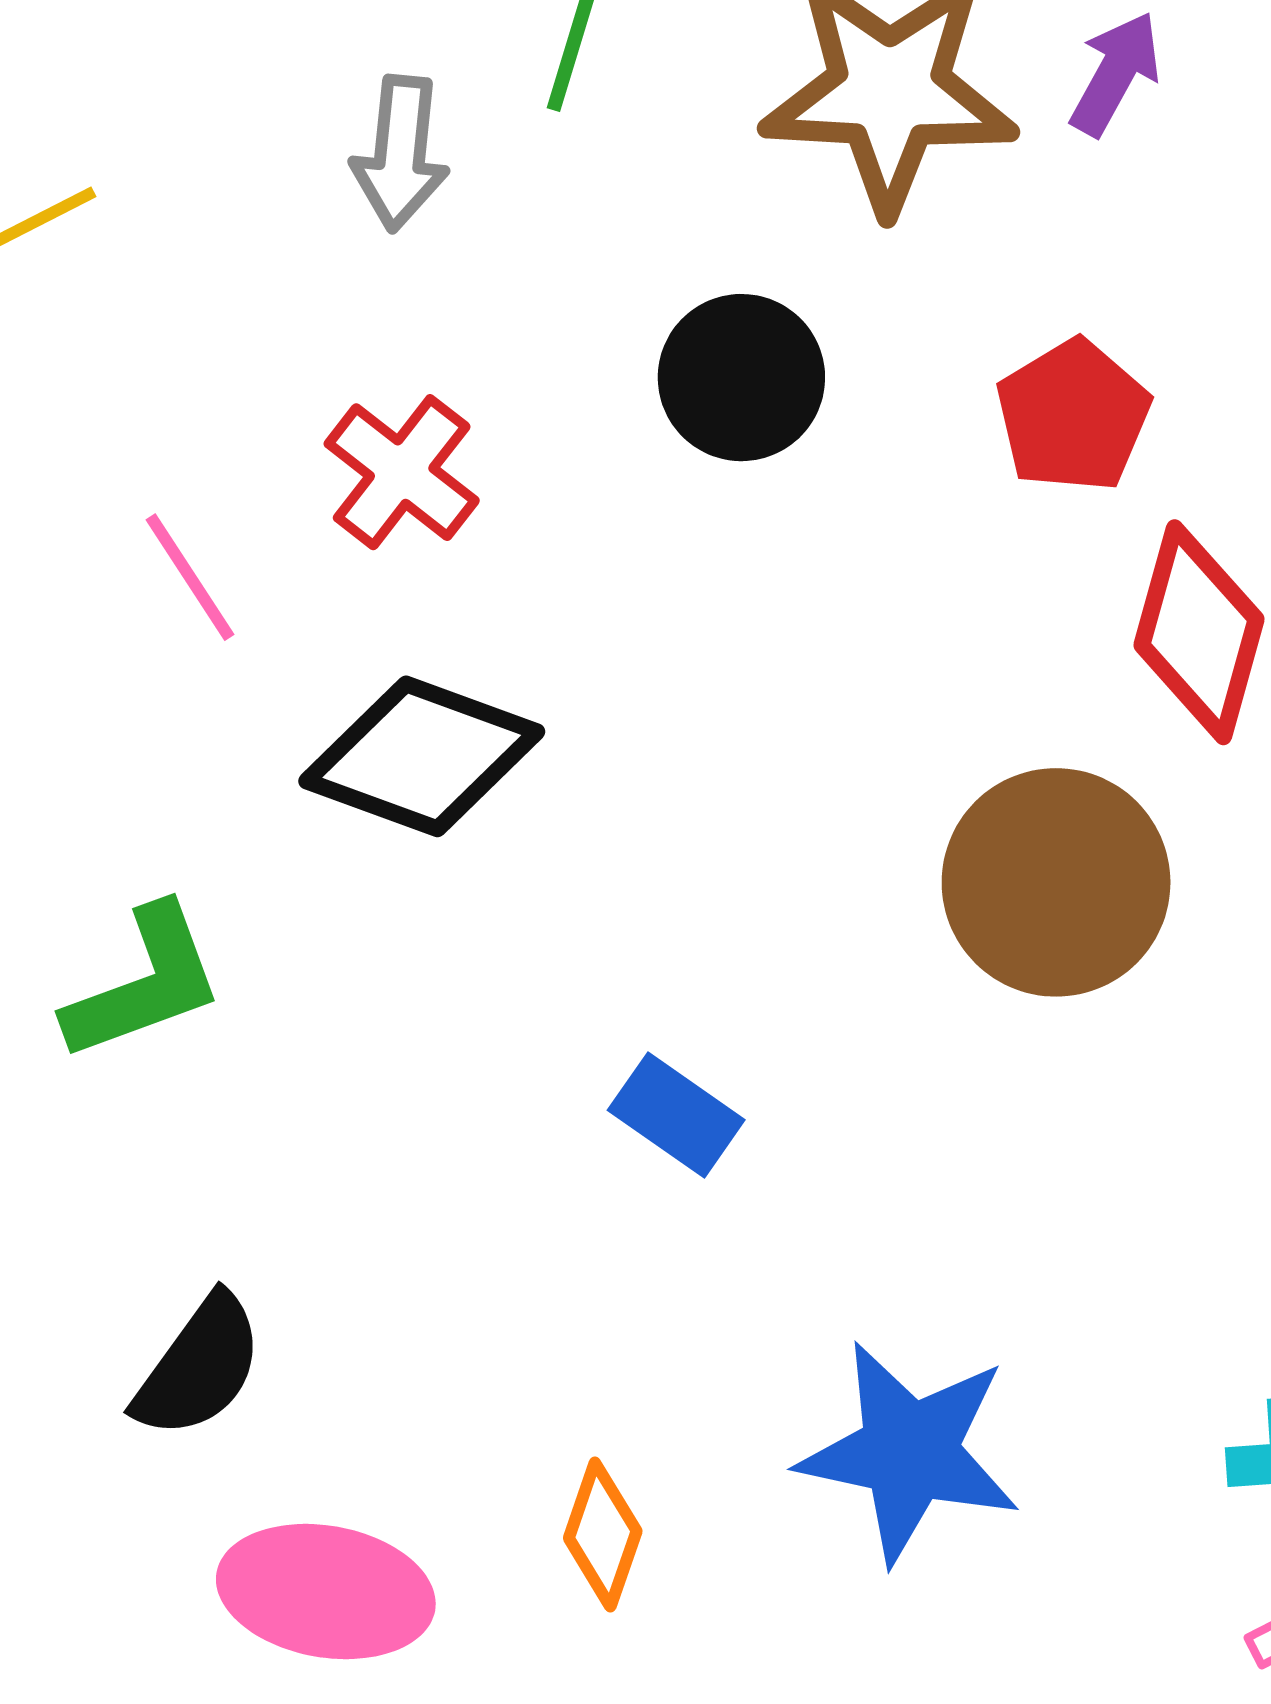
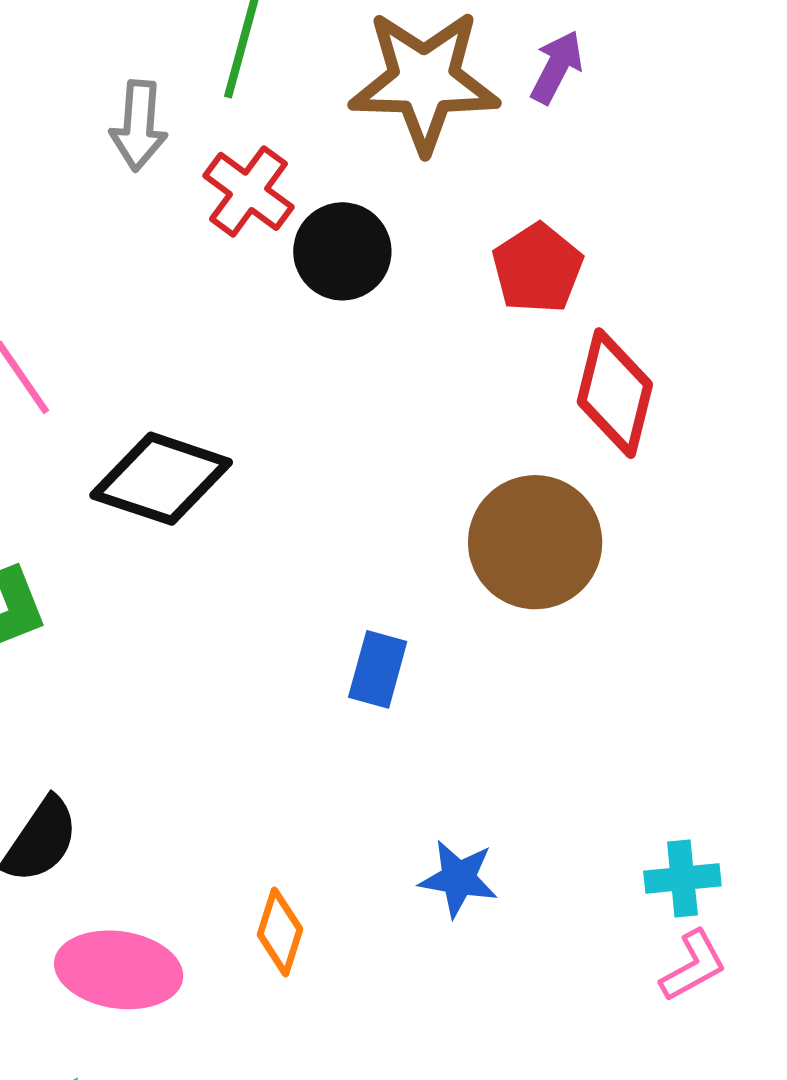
red cross: (402, 472) -> (248, 191), moved
blue rectangle: (676, 1115) -> (378, 669), moved, turned 72
blue star: (909, 1452) -> (458, 878), size x0.6

